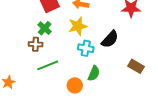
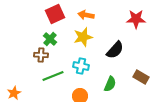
cyan cross: (86, 48) -> (81, 66), moved
green semicircle: (94, 73) -> (110, 84), moved

